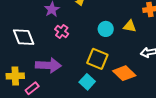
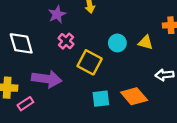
yellow square: (97, 59) -> (90, 62), moved
cyan square: (87, 82) -> (101, 99), moved, turned 35

